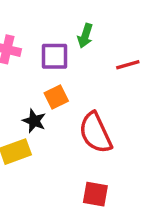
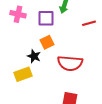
red semicircle: (95, 133) -> (70, 63), turned -60

